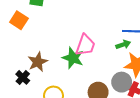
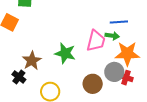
pink trapezoid: (85, 45) -> (96, 41), moved
green arrow: (123, 45) -> (112, 36), turned 32

